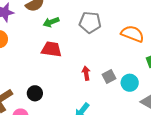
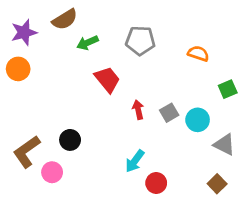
orange semicircle: (132, 34) -> (198, 54), size x0.7
red trapezoid: (51, 49) -> (107, 79), moved, turned 45

